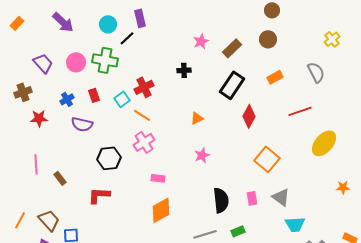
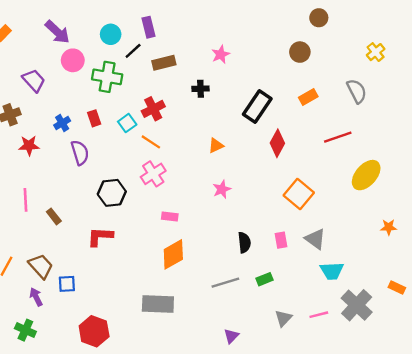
brown circle: (272, 10) -> (319, 18), moved
brown rectangle: (232, 48) -> (164, 63), moved, turned 30
pink circle: (76, 62) -> (73, 60), moved
purple semicircle: (82, 124) -> (80, 153), turned -120
black semicircle: (221, 200) -> (244, 242), size x0.7

